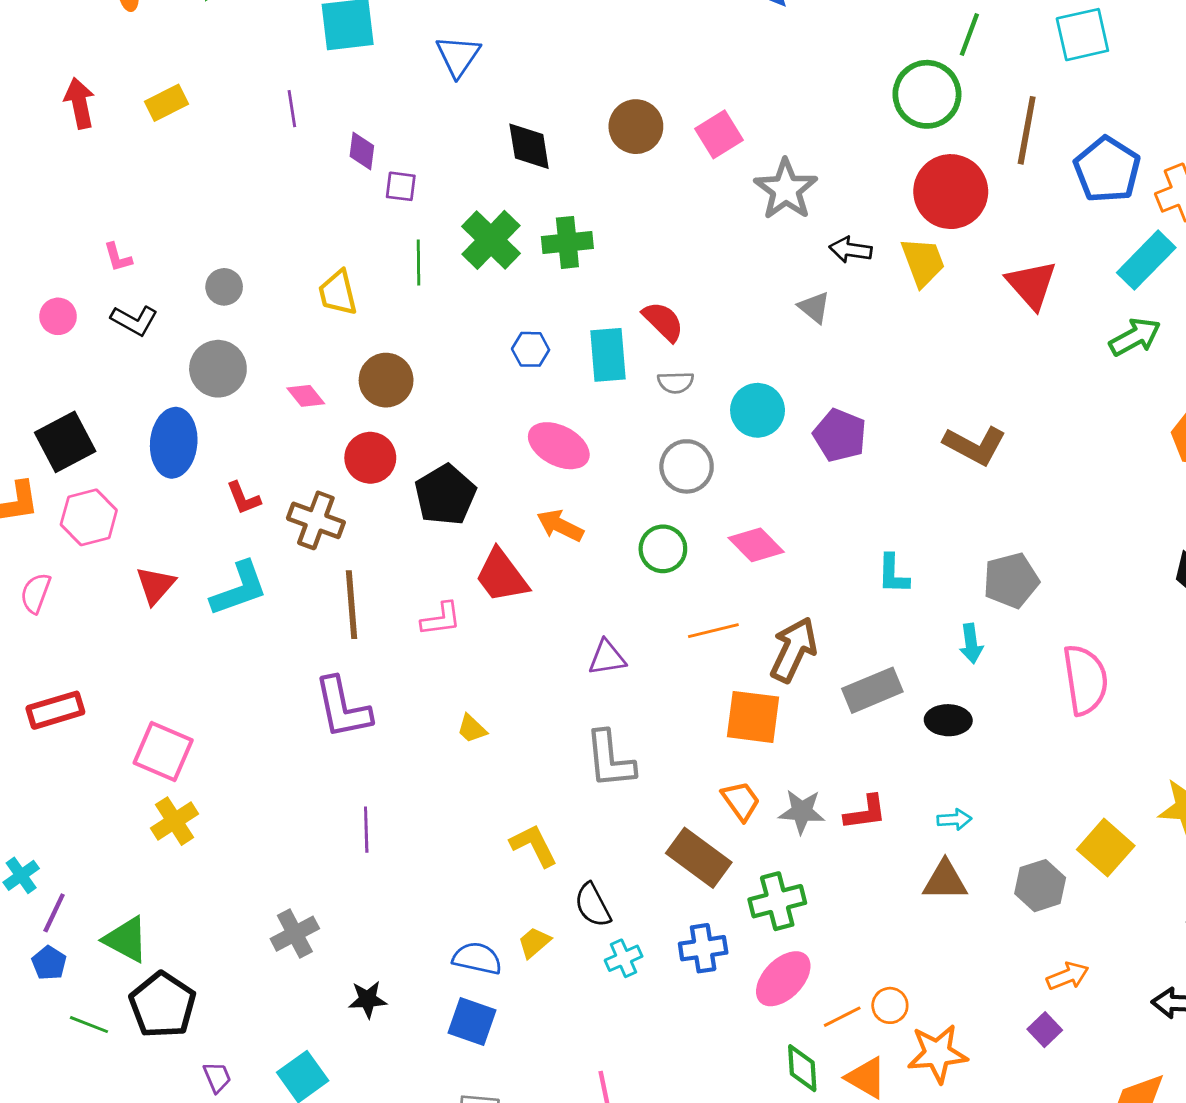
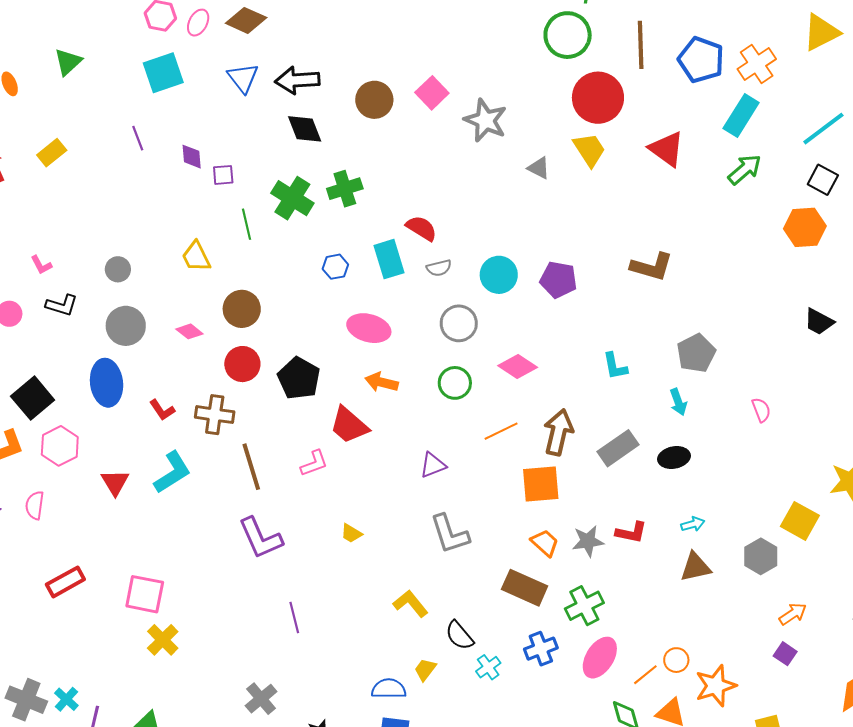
black arrow: (851, 250) -> (297, 80), moved, size x1.5
gray triangle: (814, 307) -> (539, 168), moved
pink semicircle: (1085, 680) -> (761, 410), size x0.5
red L-shape: (865, 812) -> (631, 532), turned 32

